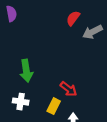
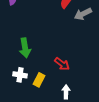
yellow rectangle: (54, 106) -> (39, 80), moved

